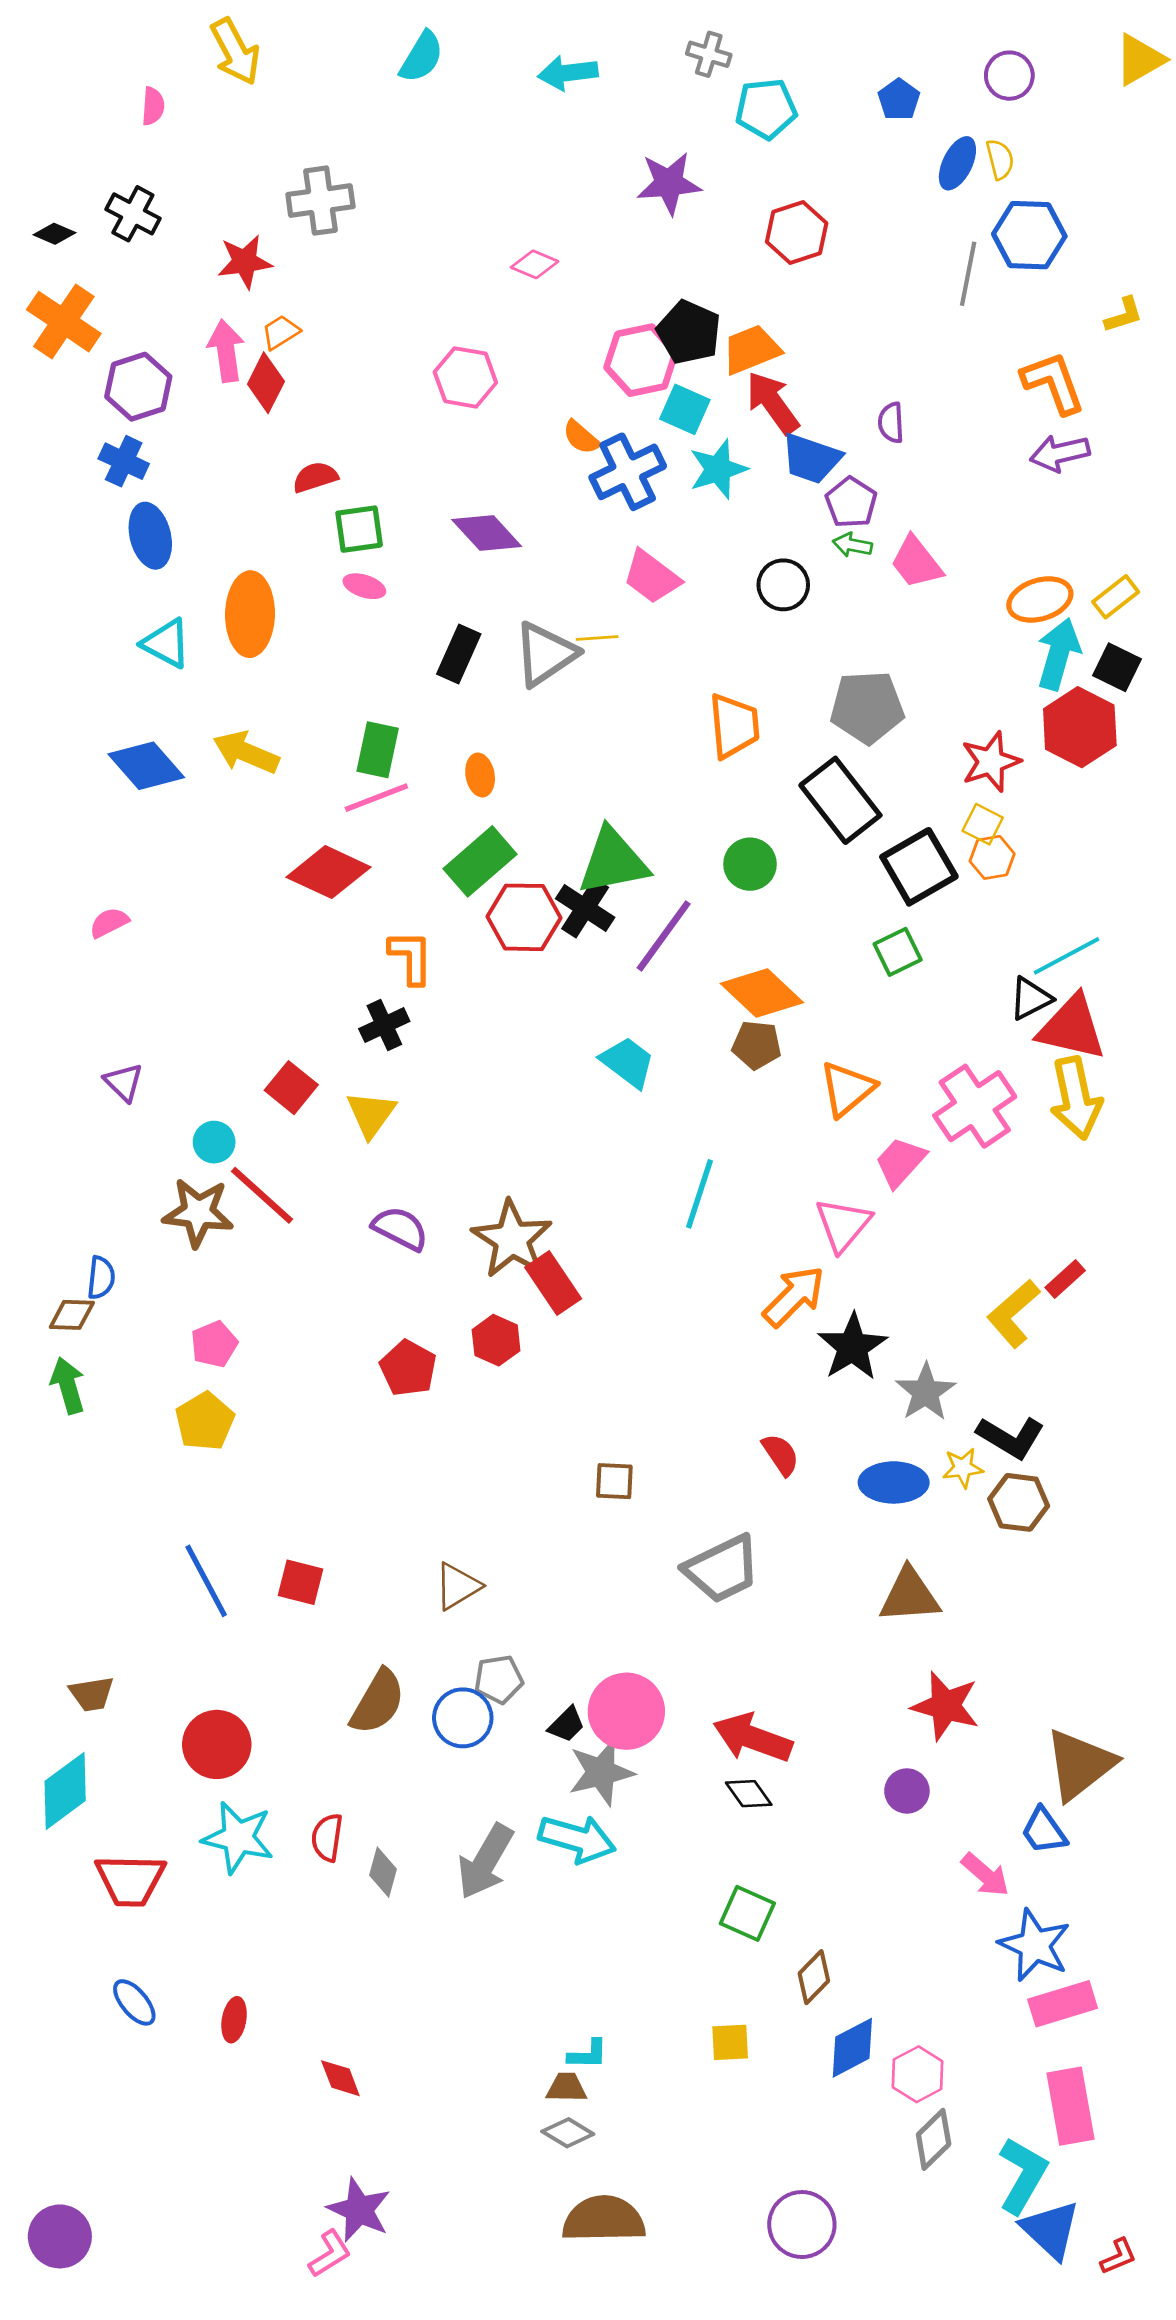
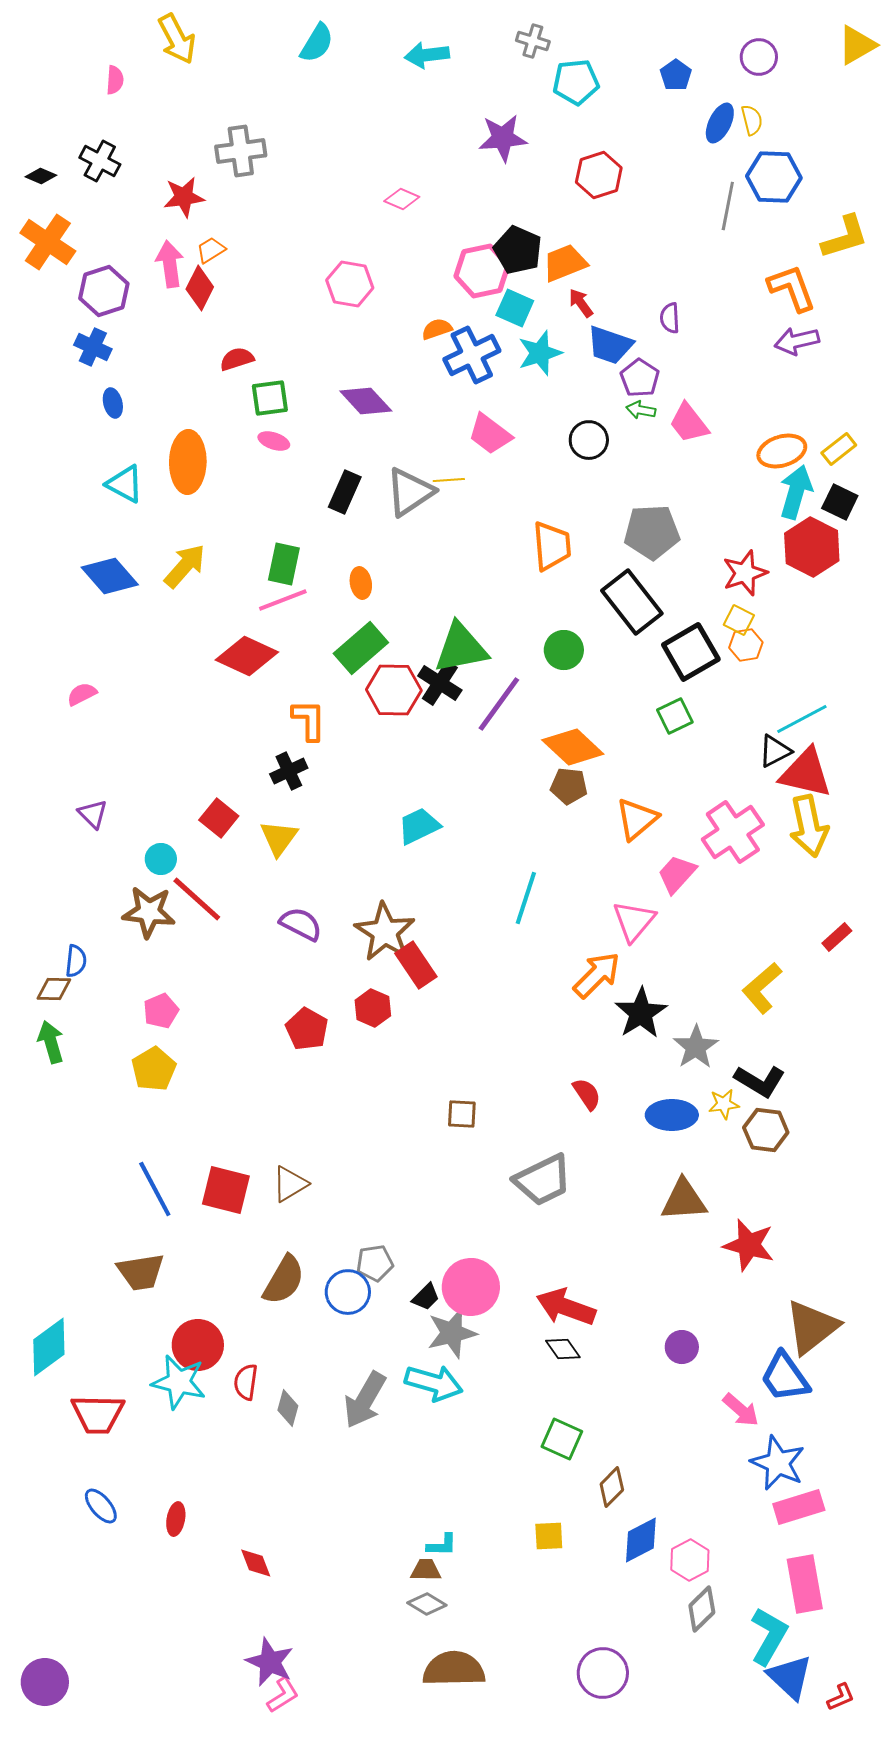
yellow L-shape: (1124, 315) -> (845, 237), size x1.6
red arrow: (773, 403) -> (581, 303), size x0.6
orange semicircle: (581, 437) -> (437, 329), turned 120
blue ellipse: (150, 536) -> (113, 403), size x0.6
yellow arrow: (246, 752) -> (185, 566), turned 108
cyan trapezoid: (628, 1062) -> (419, 826), moved, turned -63
red rectangle: (1065, 1279) -> (837, 937), moved
red square: (301, 1582) -> (226, 1190), size x1.4
brown triangle: (457, 1586) -> (290, 1184), moved
brown trapezoid: (92, 1694) -> (141, 1272), moved, size x1.4
red star: (945, 1706) -> (749, 1245), moved
red circle: (217, 1744) -> (198, 1345), moved
blue trapezoid: (1044, 1831) -> (785, 1377), size x1.4
pink L-shape: (330, 2254) -> (283, 1695), moved

